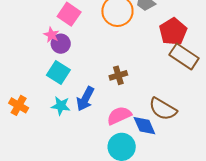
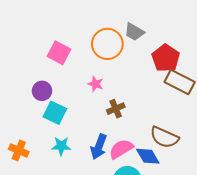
pink star: (51, 35) -> (96, 84), moved
purple circle: (61, 44) -> (42, 91), moved
blue arrow: (85, 99) -> (99, 147), moved

